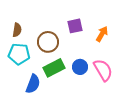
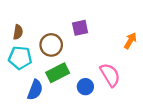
orange arrow: (102, 34) -> (130, 41), moved
blue circle: (80, 67) -> (85, 87), moved

